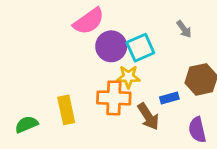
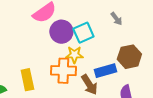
blue rectangle: (169, 98) -> (105, 71), size x1.5

